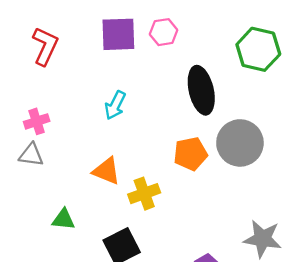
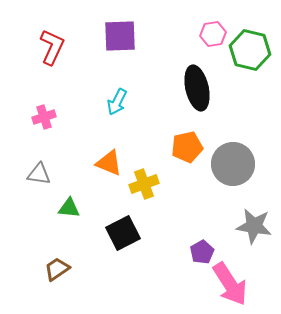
pink hexagon: (164, 32) -> (213, 34), moved
gray circle: (240, 143) -> (233, 164), moved
gray triangle: (31, 155) -> (39, 174), moved

